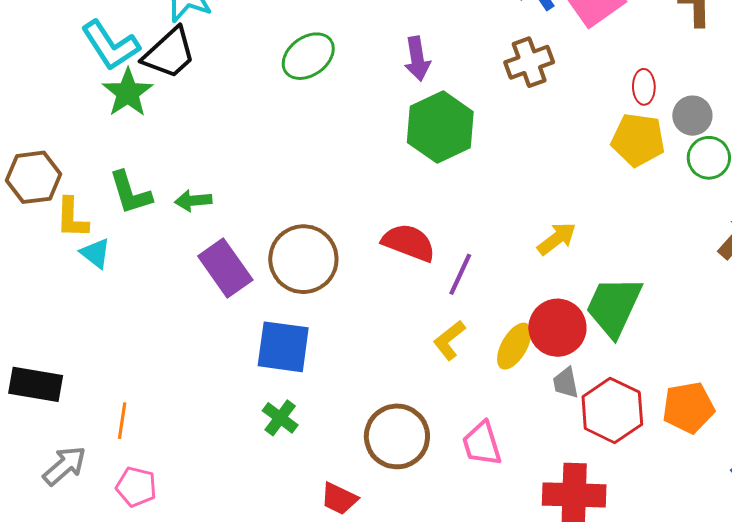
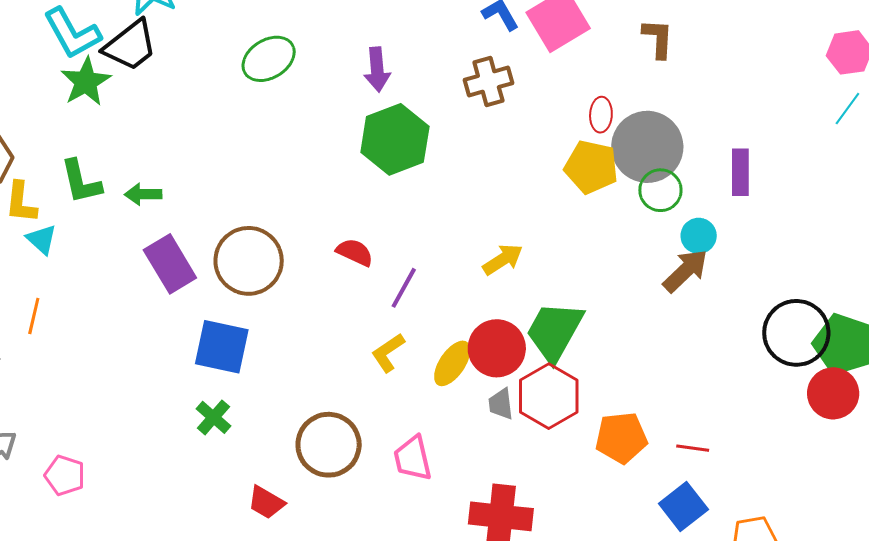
gray circle: (692, 116) -> (647, 147), size x1.8
red semicircle: (409, 243) -> (355, 252), size x0.7
red hexagon: (612, 410) -> (549, 396), moved
orange line: (122, 421) -> (34, 316), moved

